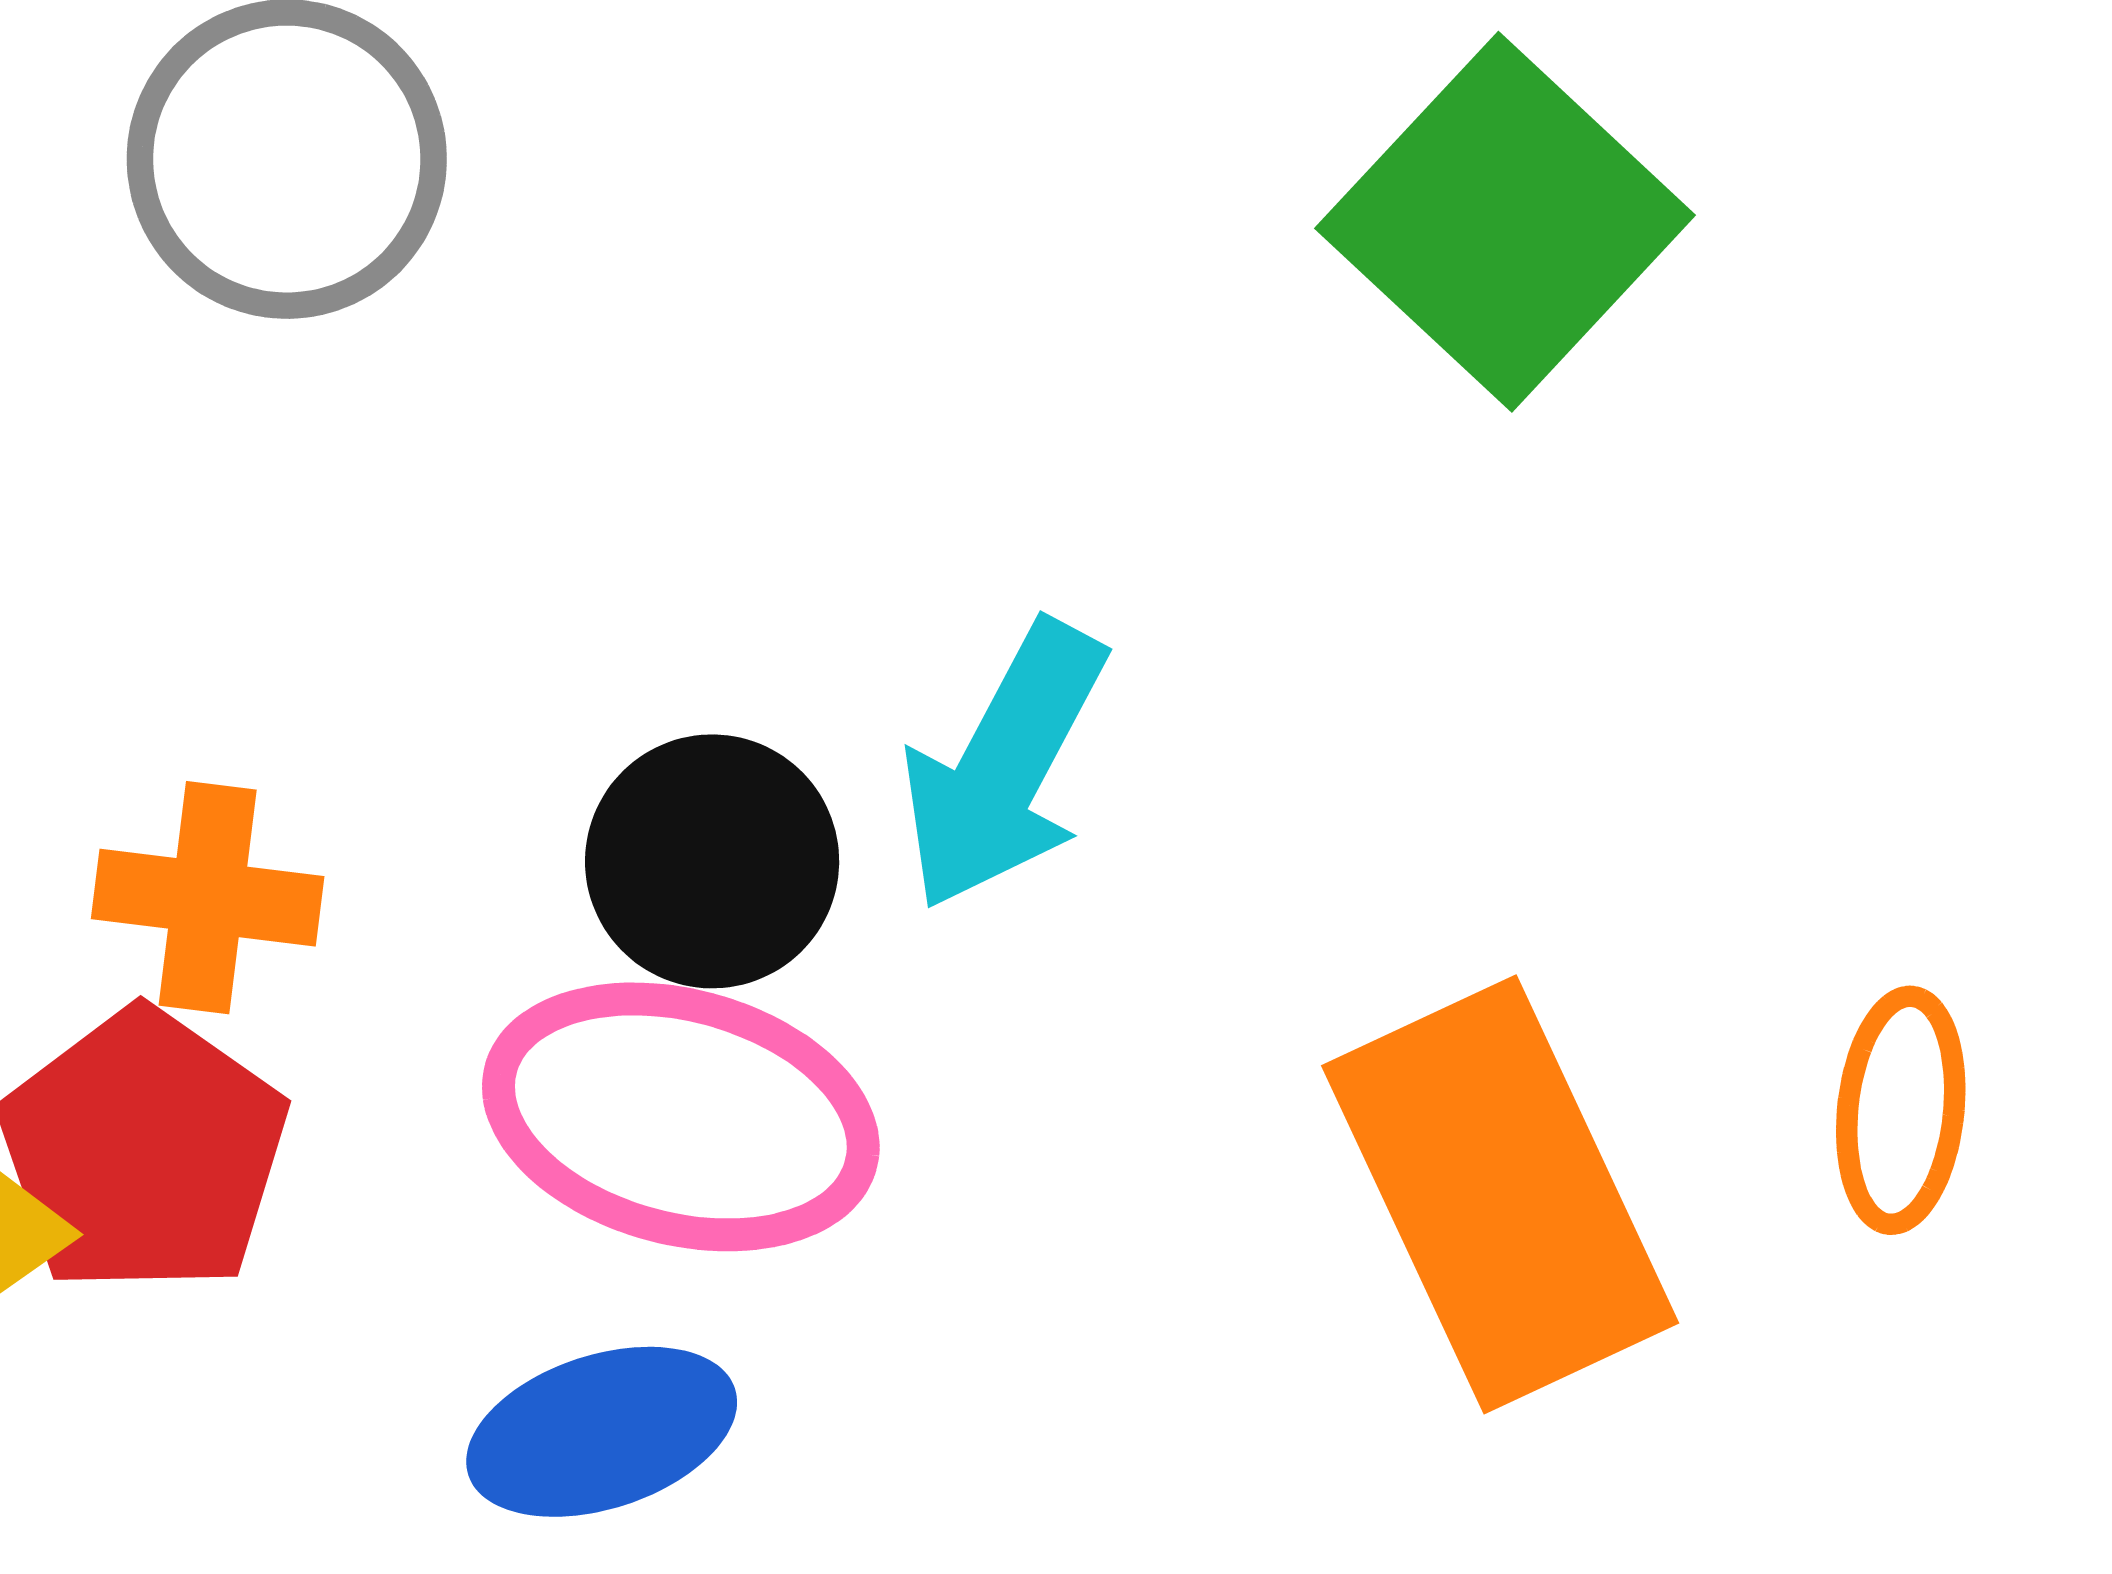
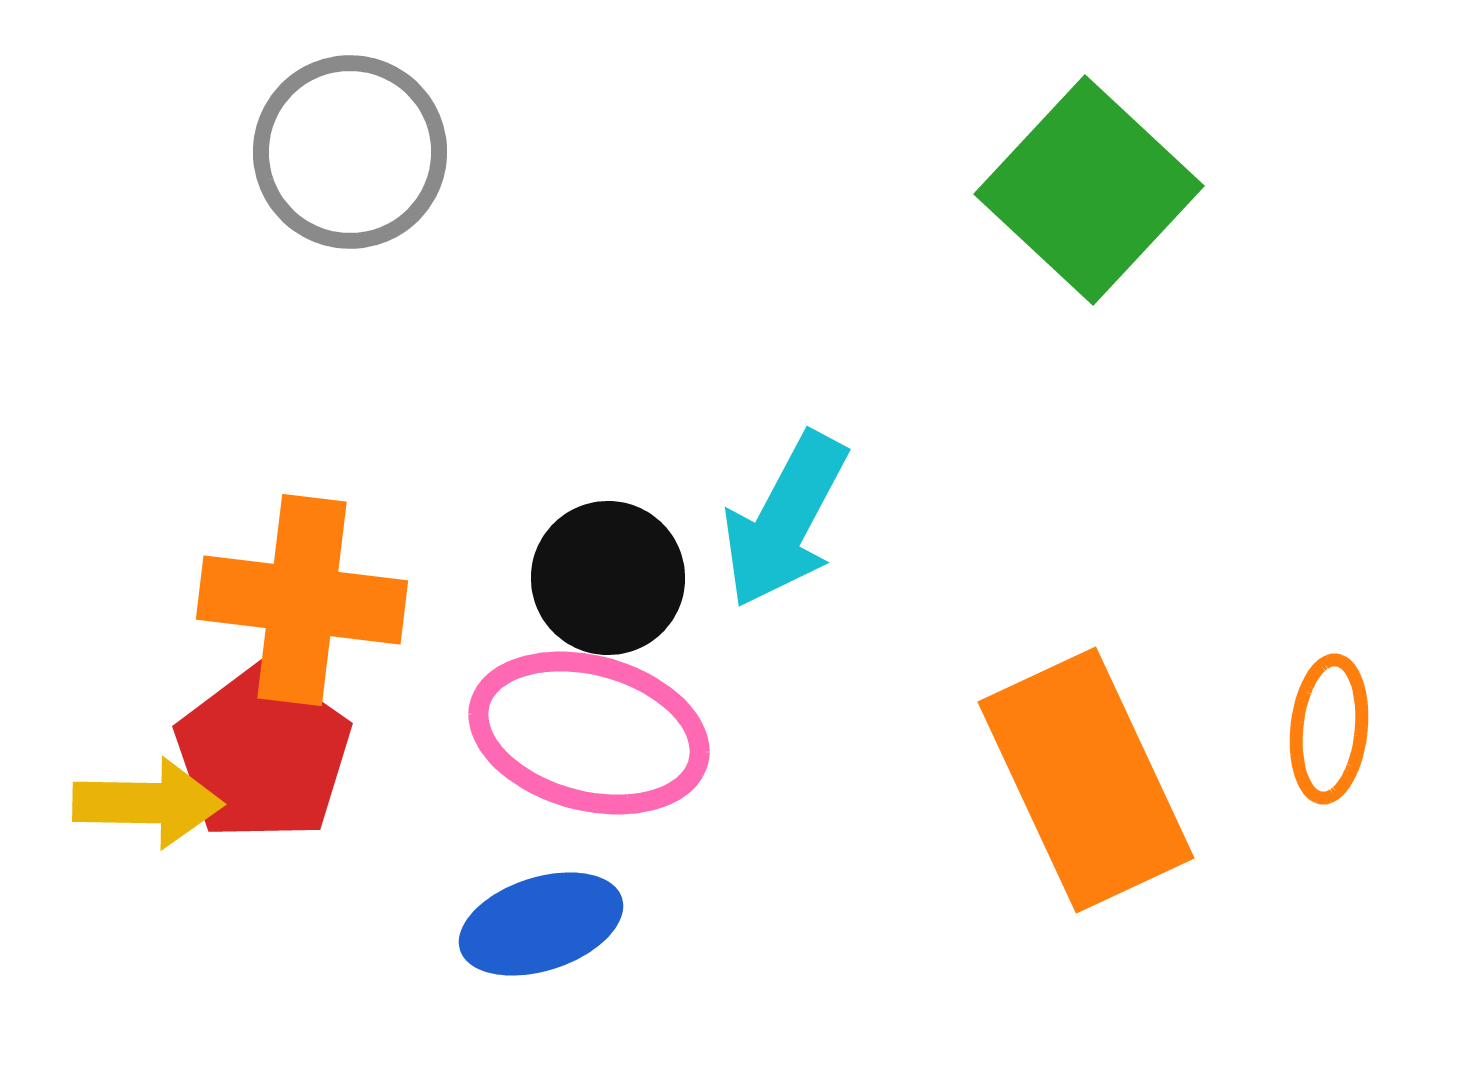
orange cross: (208, 898) -> (302, 600), size x1.5

